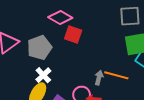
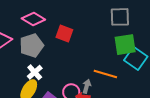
pink diamond: (60, 18) -> (33, 19), moved
gray arrow: (99, 78) -> (87, 86), moved

